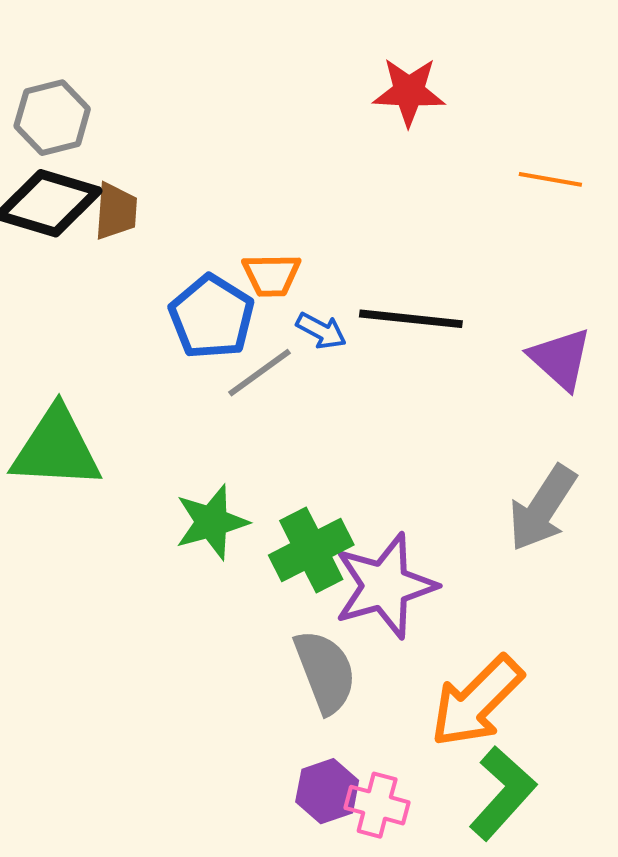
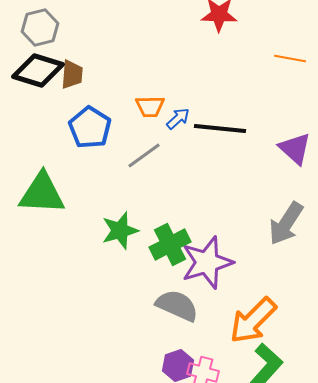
blue pentagon: (212, 317) -> (90, 127), moved
blue arrow: (321, 331) -> (178, 118), moved, turned -70
gray semicircle: (325, 672) -> (177, 305), turned -45

